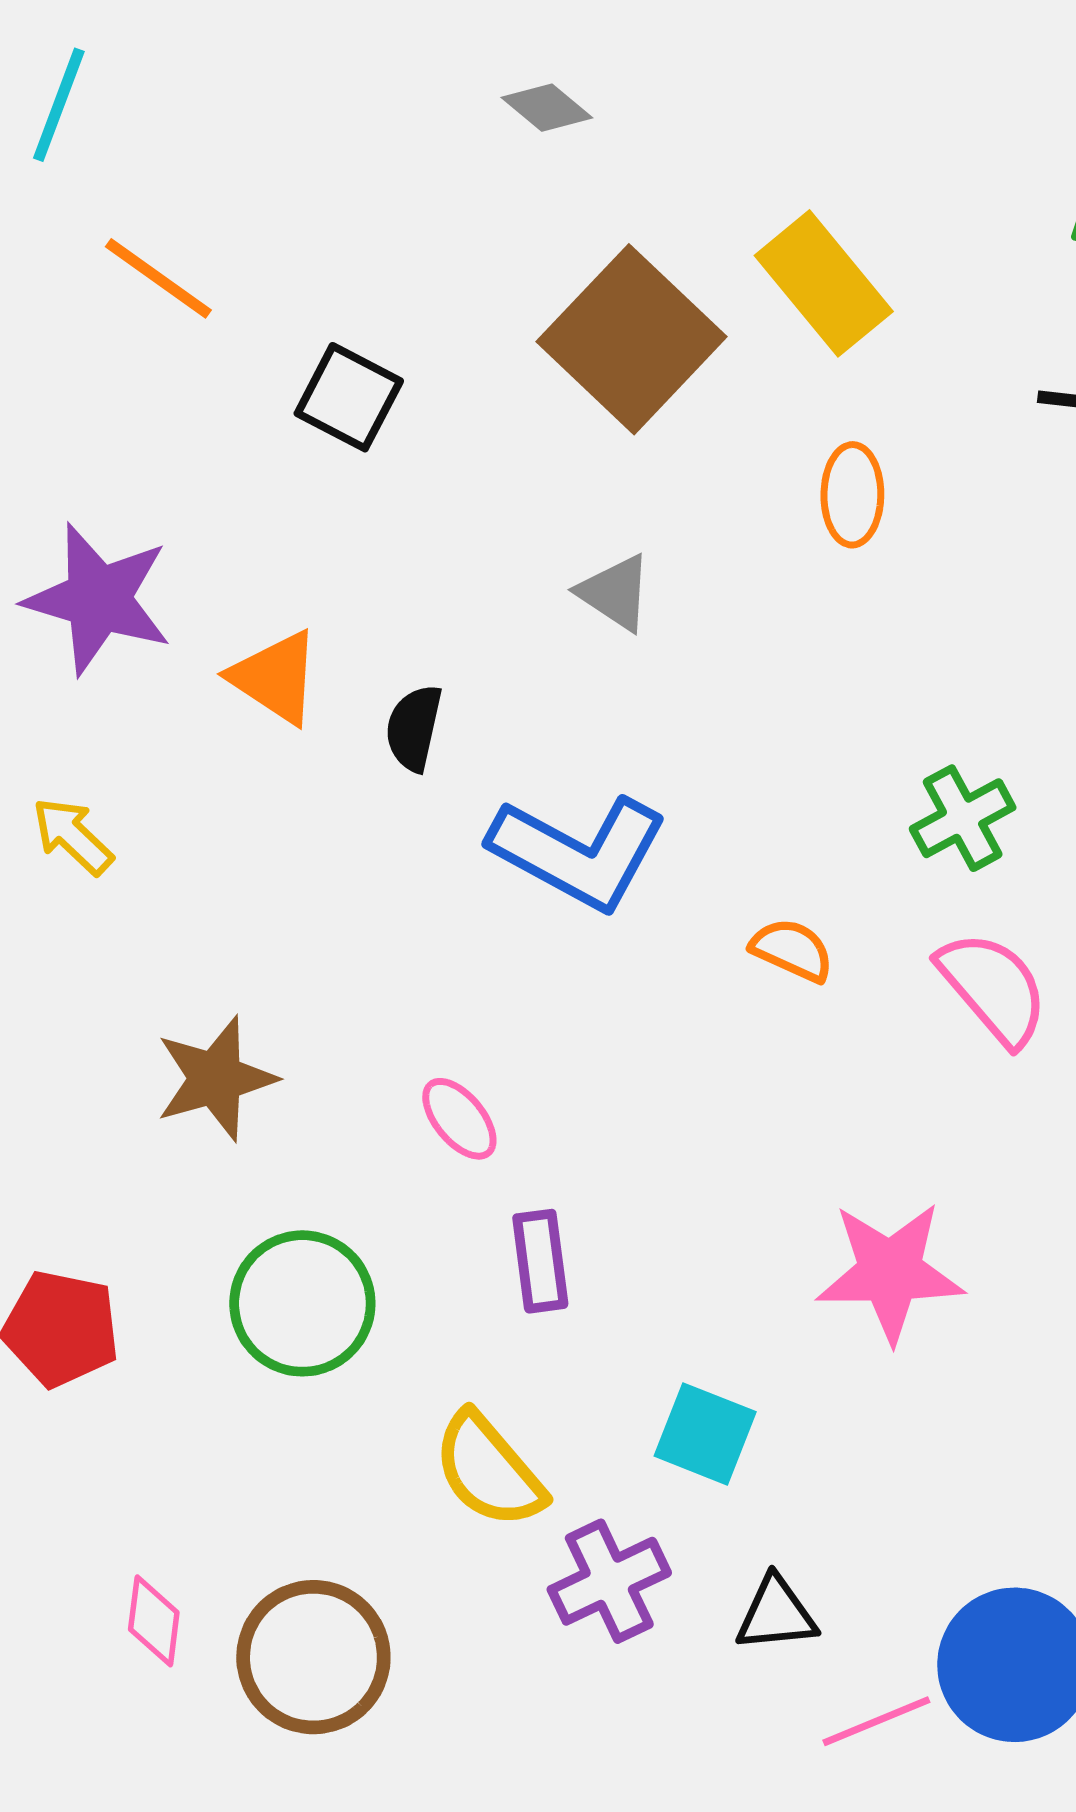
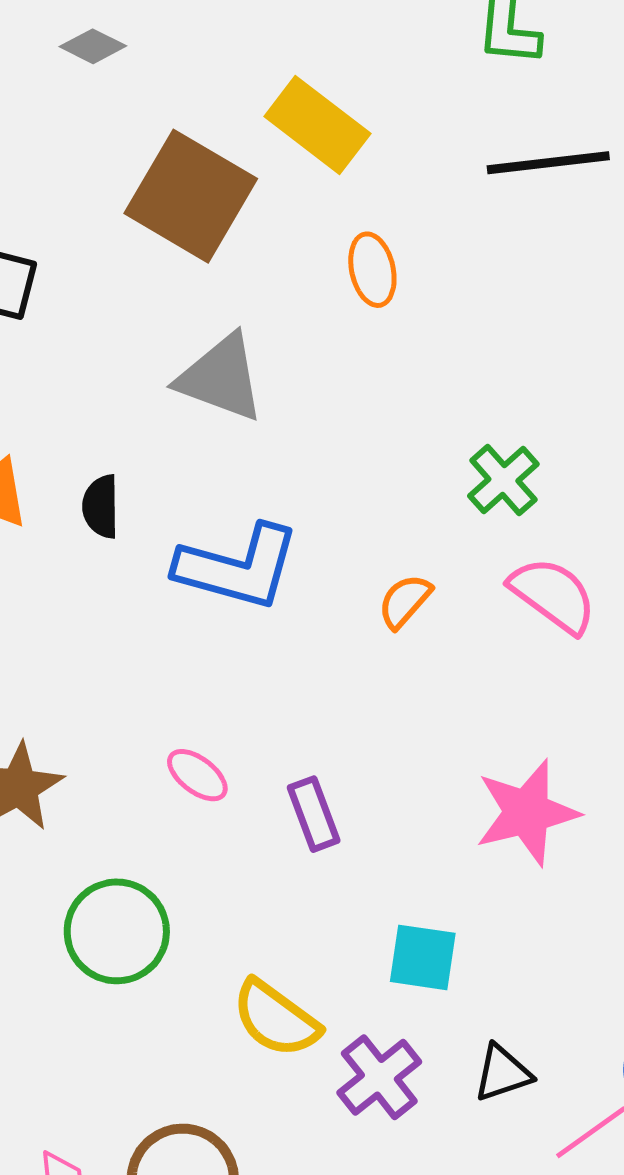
gray triangle: (615, 593) -> (221, 378), size x1.6
orange semicircle: (792, 950) -> (405, 601), turned -60
purple rectangle: (540, 1261) -> (314, 814), moved

